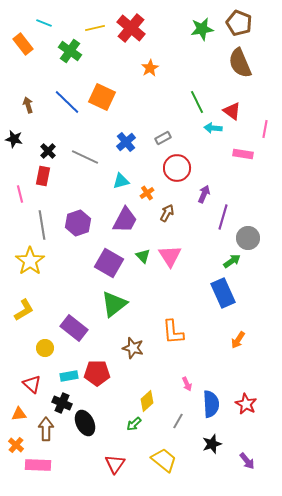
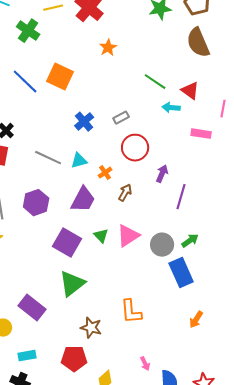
green line: (197, 102) -> (155, 82), turned -30
gray line: (85, 157) -> (48, 158), moved
gray circle: (248, 238) -> (162, 245), moved
pink triangle: (170, 256) -> (128, 236), turned 30
red pentagon: (97, 373) -> (74, 359), moved

